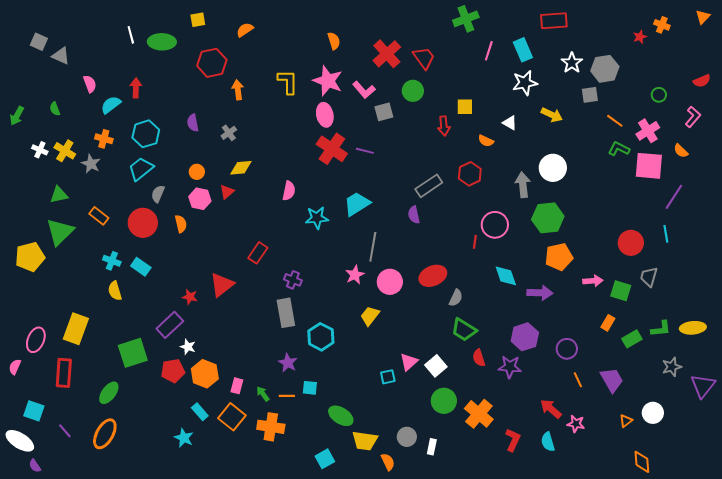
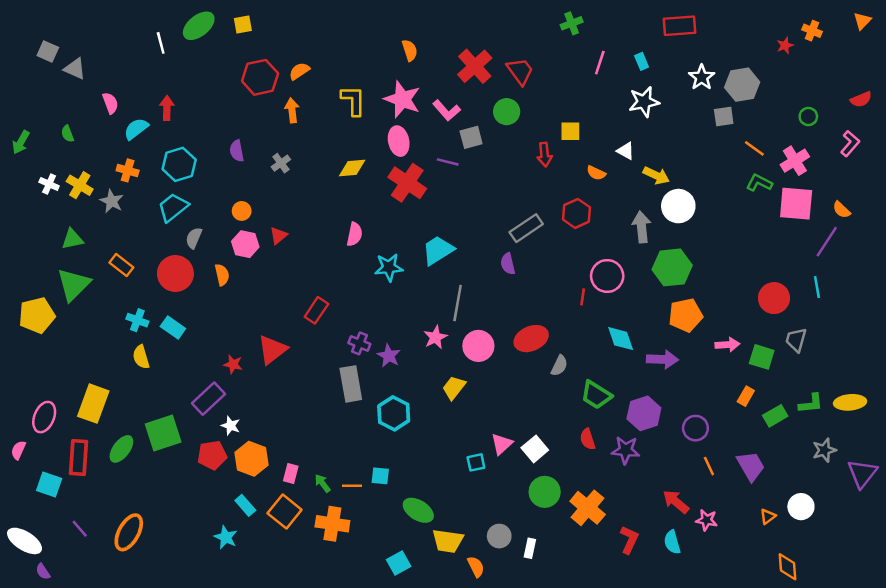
green cross: (466, 19) -> (572, 23), size x0.7
orange semicircle: (245, 30) -> (299, 71), moved
green ellipse: (162, 42) -> (199, 26), moved, turned -40
cyan rectangle: (523, 50) -> (642, 61), size x0.6
yellow arrow: (552, 115) -> (656, 175), moved
purple line: (365, 151) -> (448, 162), moved
orange semicircle: (681, 151) -> (841, 210), moved
yellow diamond: (241, 168) -> (352, 168), moved
green trapezoid: (464, 330) -> (596, 395), moved
purple star: (288, 363) -> (389, 356), moved
green ellipse: (109, 393) -> (121, 449), moved
cyan square: (34, 411) -> (49, 485), moved

